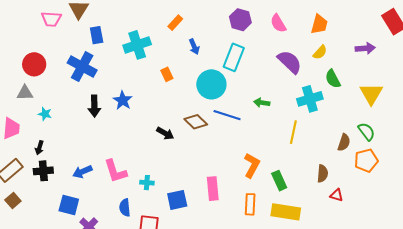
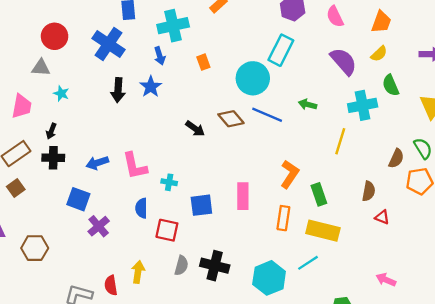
blue arrow: (194, 47) -> (160, 56), moved

